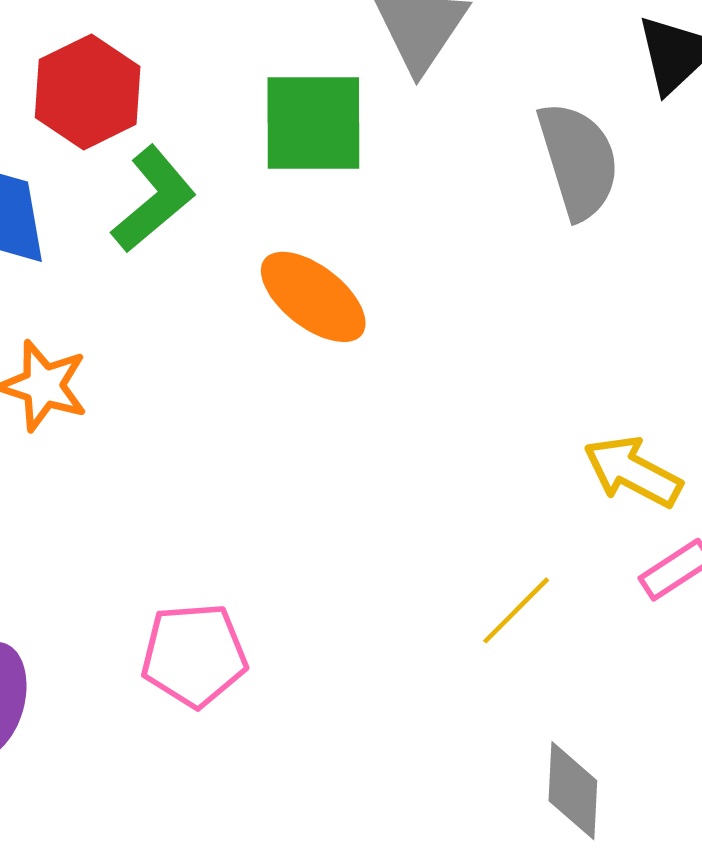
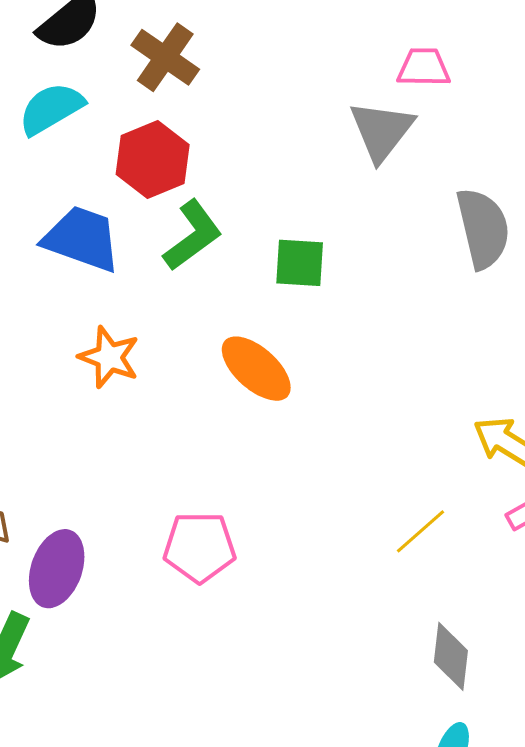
green square: (313, 123) -> (300, 263), moved, size x0.7
orange ellipse: (313, 297) -> (256, 369), moved

